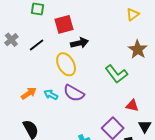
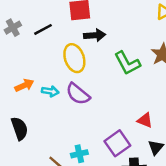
gray cross: (11, 40) -> (13, 28), moved
green L-shape: (116, 74) -> (127, 63), moved
cyan arrow: (51, 95) -> (50, 91), turned 152

